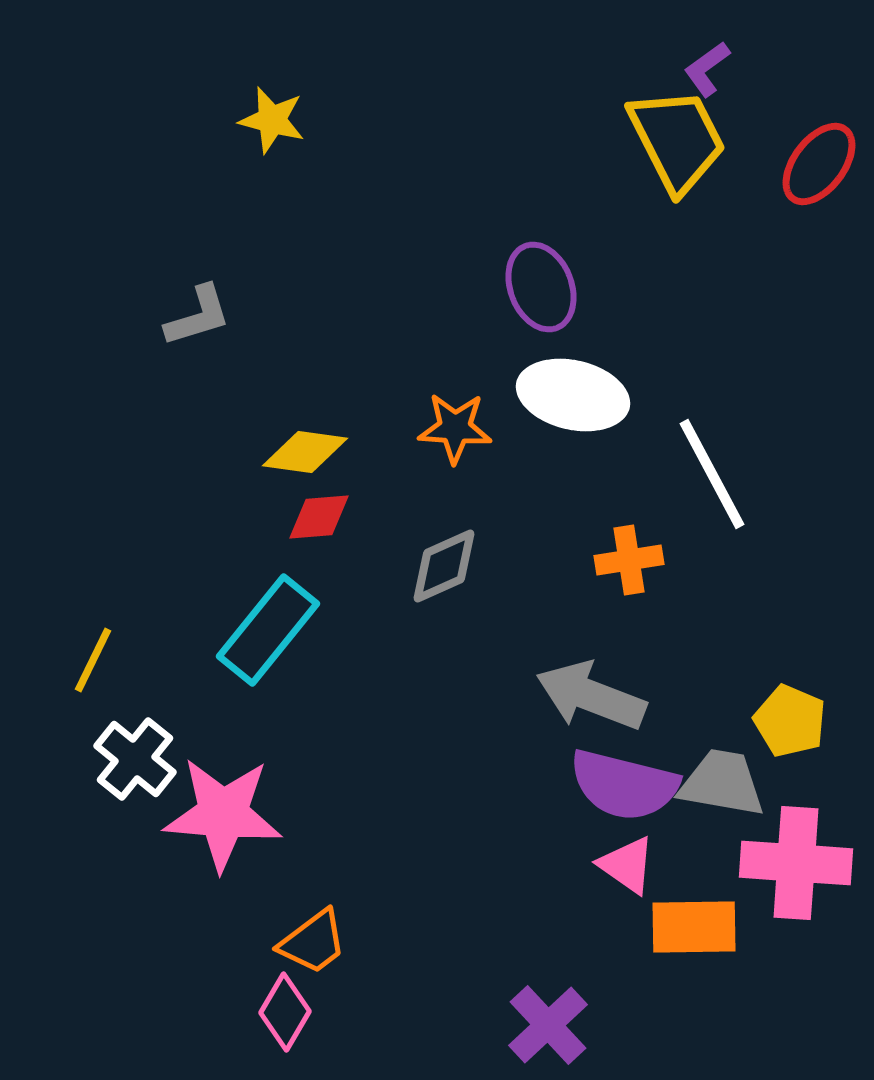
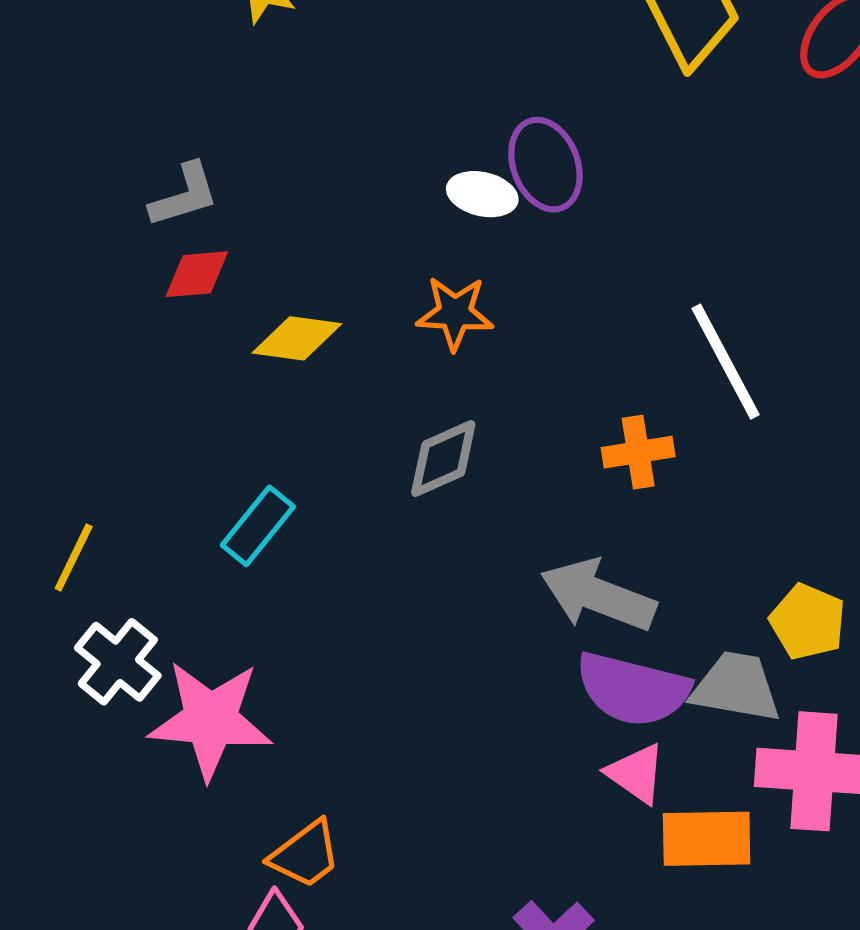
white ellipse: (573, 395) -> (482, 194), moved, size x0.6
red diamond: (319, 517) -> (197, 274), moved
cyan rectangle: (268, 630) -> (258, 526), size x0.7

